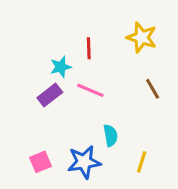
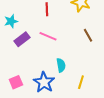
cyan star: (61, 67) -> (11, 21), moved
blue star: (84, 162) -> (44, 82), turned -30

